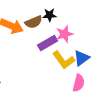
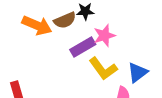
blue triangle: (82, 58) -> (137, 72), moved

